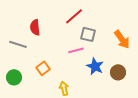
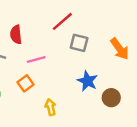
pink line: (76, 50) -> (36, 60), moved
brown circle: (118, 72) -> (111, 98), moved

